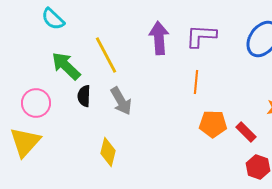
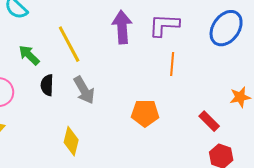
green arrow: (66, 66) -> (29, 55), size x0.7
orange line: (196, 82) -> (172, 64), moved
orange pentagon: (213, 124) -> (145, 113), moved

